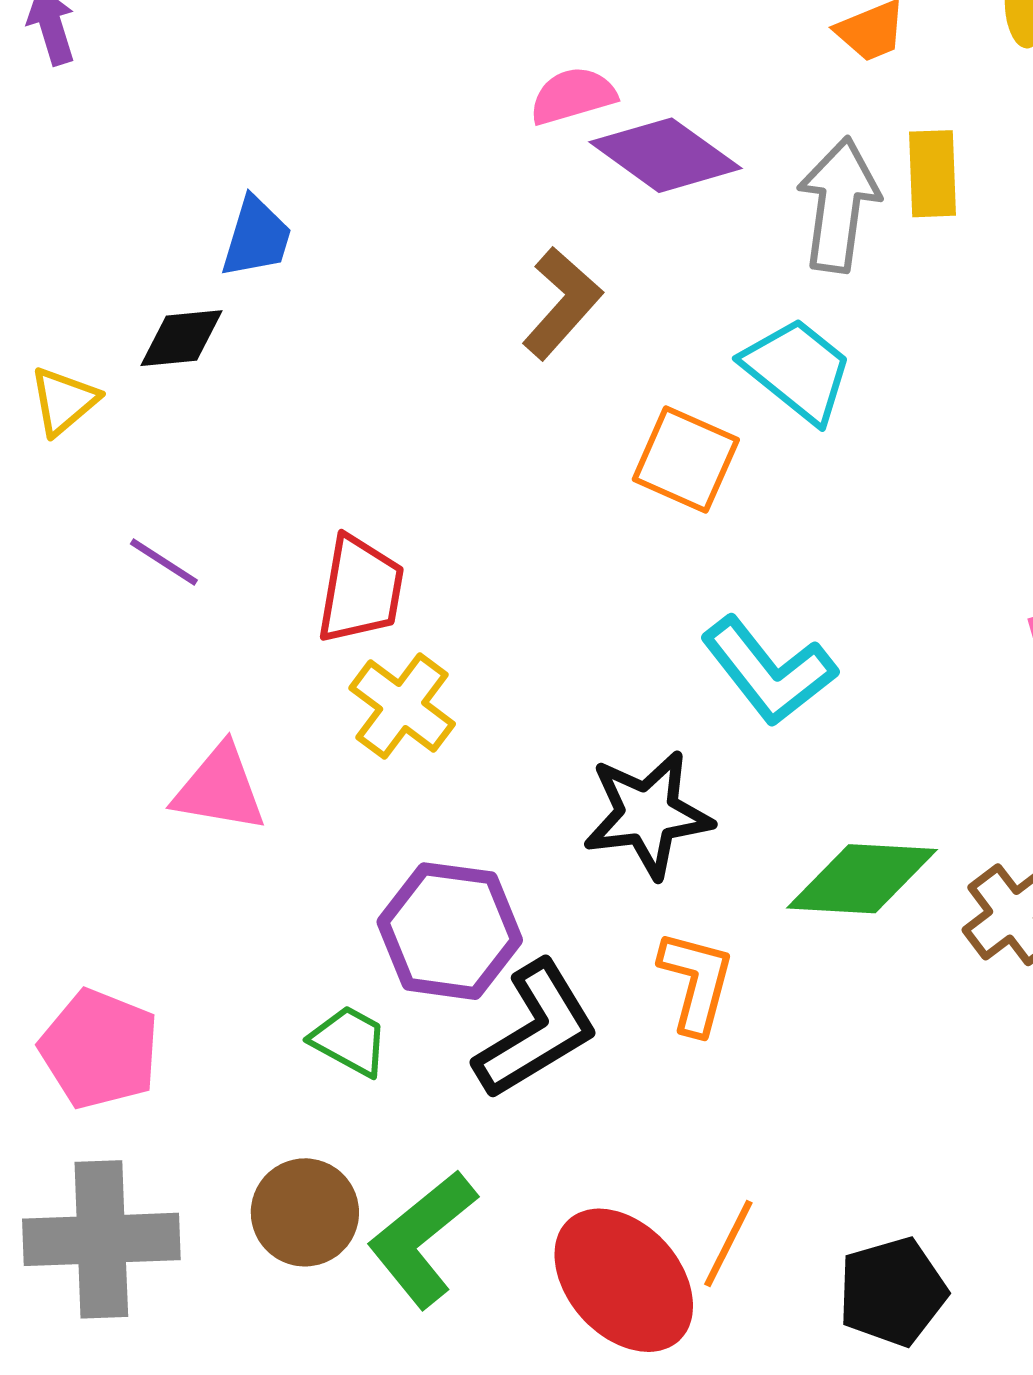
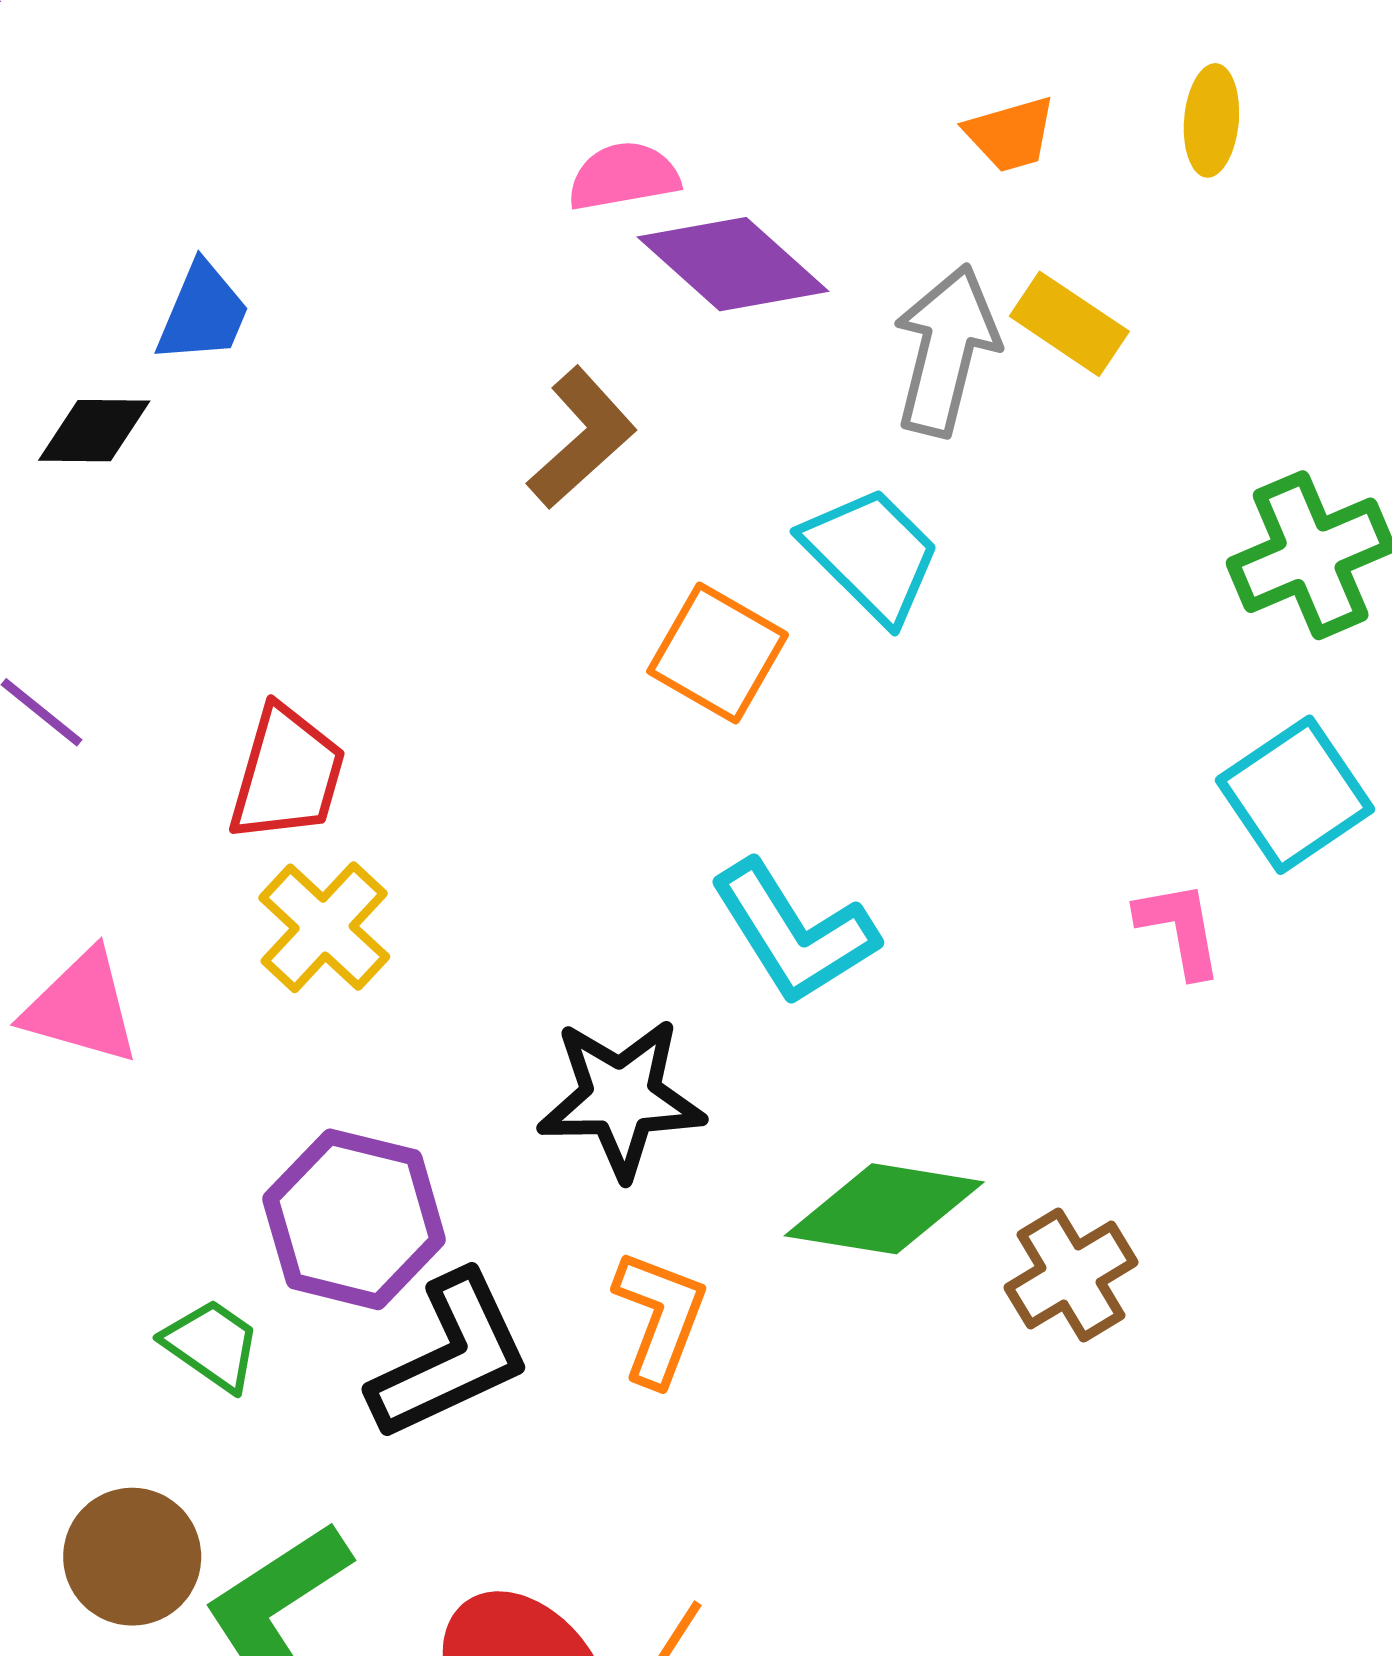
yellow rectangle: (933, 174) -> (1069, 324), turned -60

